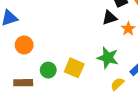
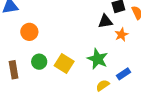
orange circle: (24, 45) -> (29, 32), moved
brown rectangle: (23, 83) -> (14, 70), turned 72

